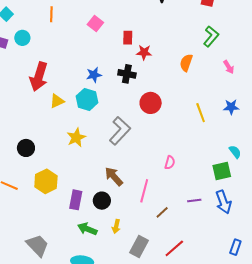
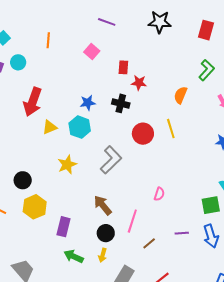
yellow line: (201, 113) -> (171, 129), moved
black circle: (26, 148) -> (23, 180), moved
black circle: (102, 201) -> (106, 233), moved

